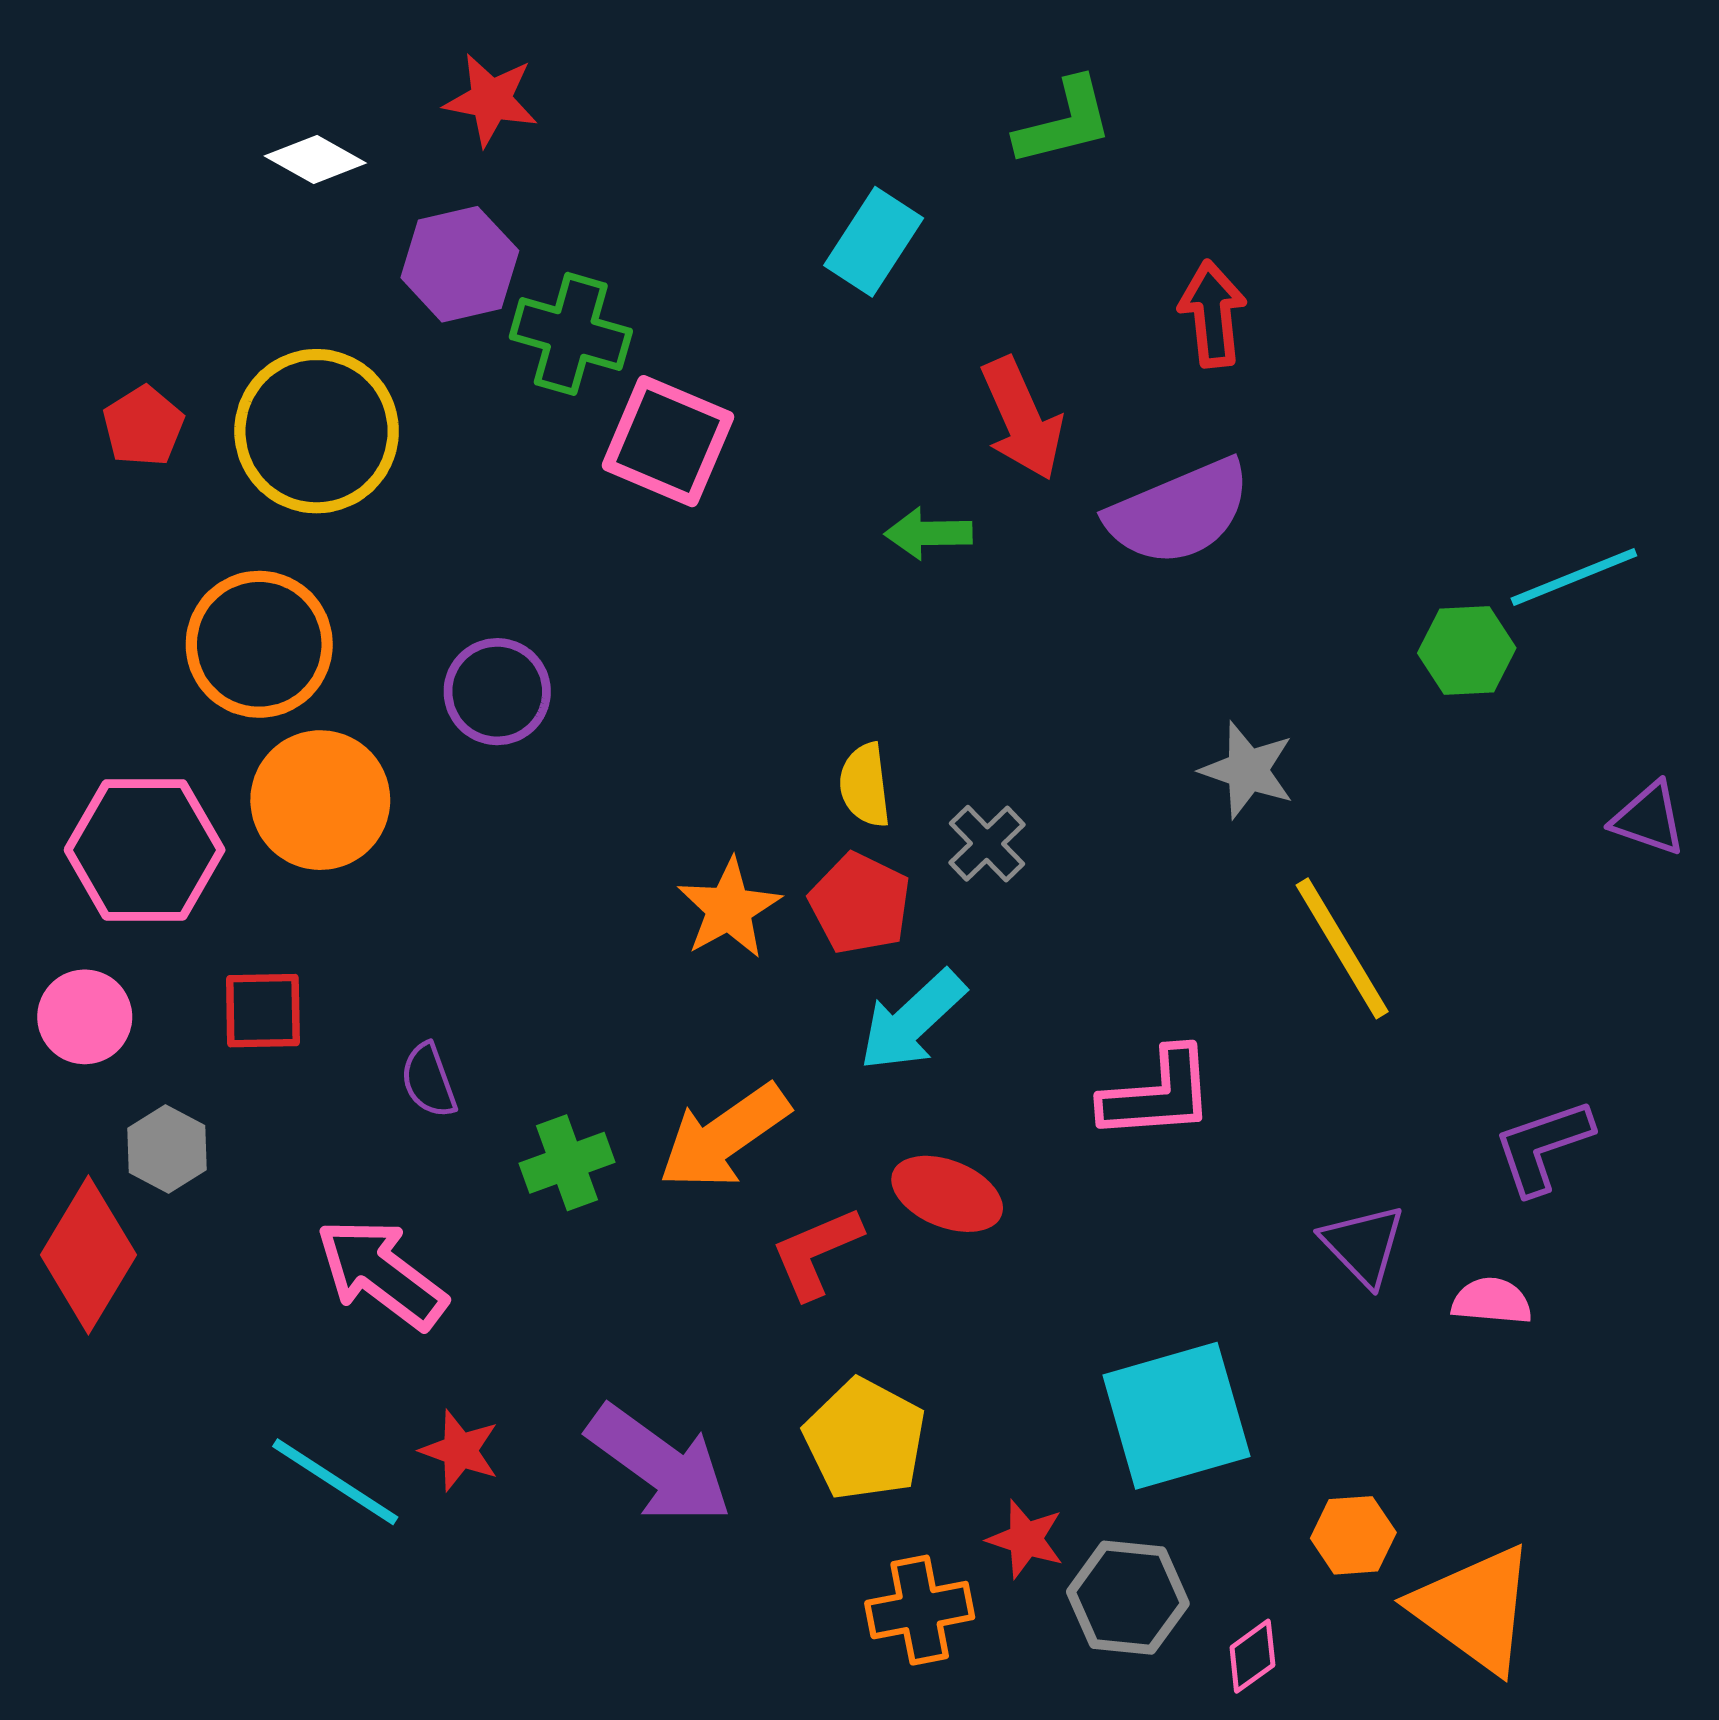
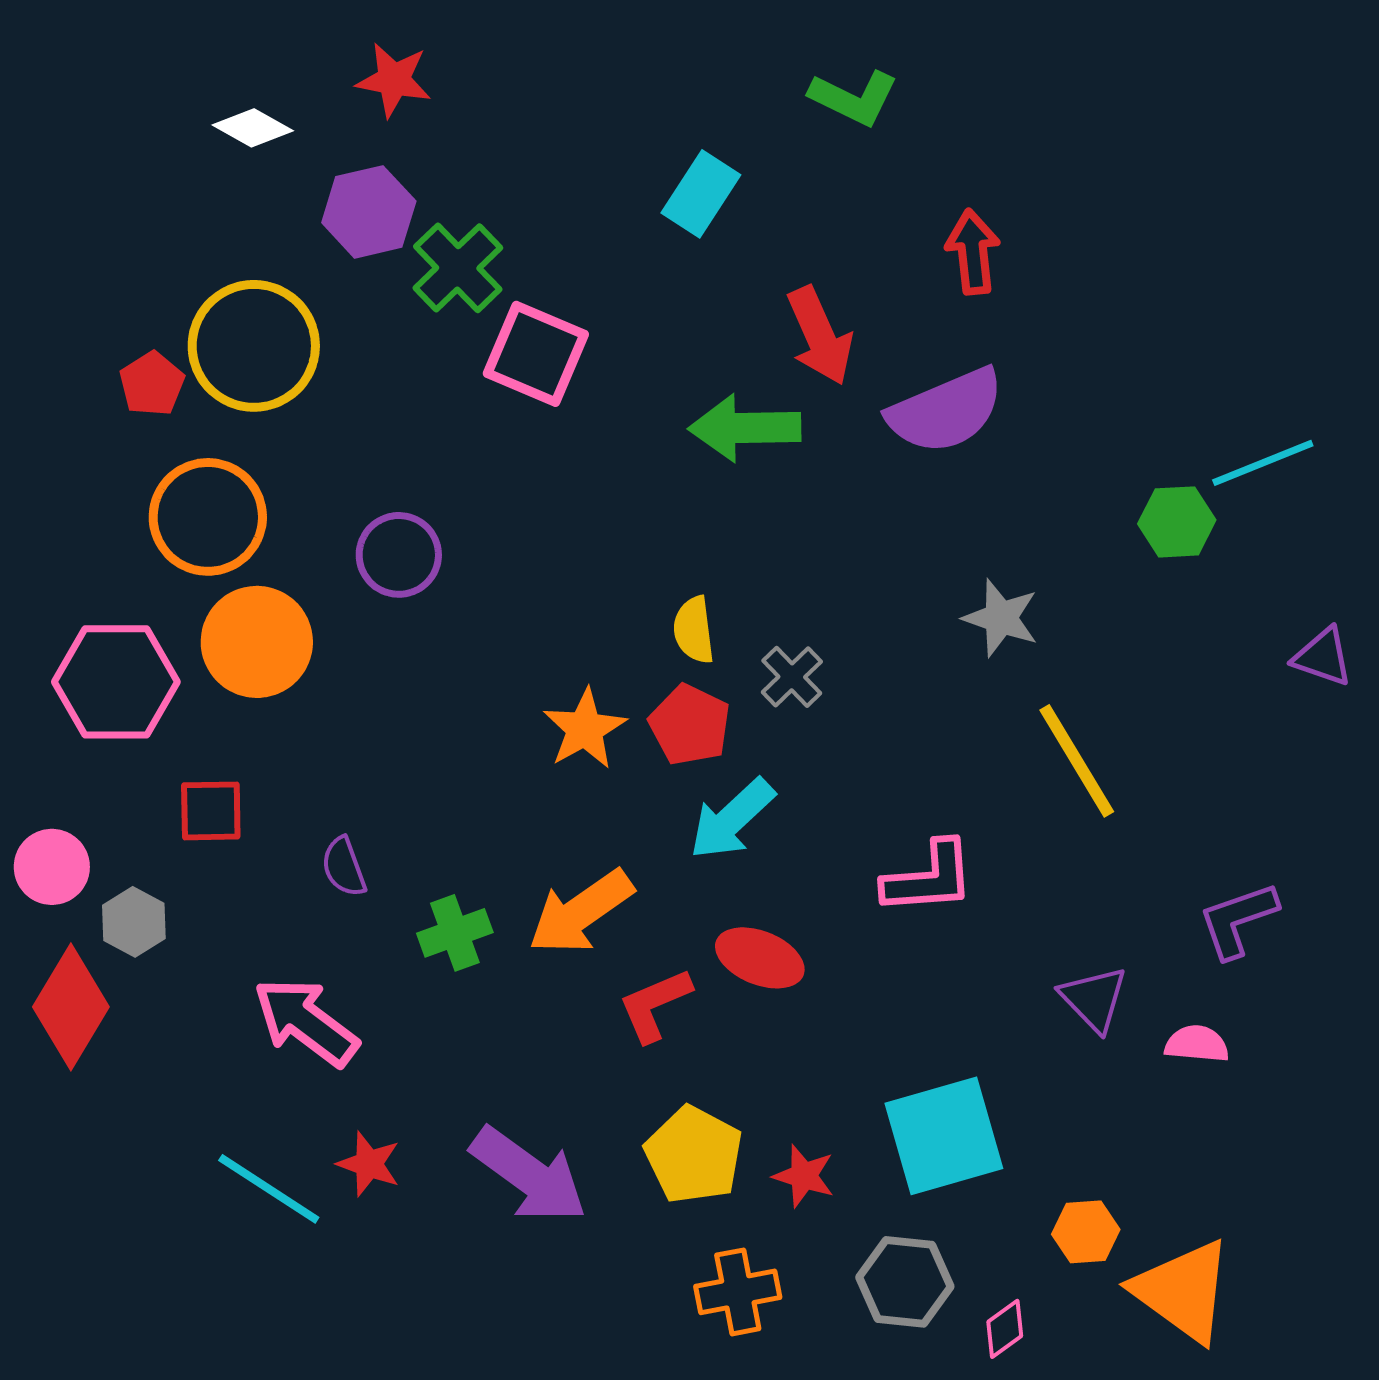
green L-shape: (1064, 122) -> (854, 98), turned 40
green cross: (571, 334) -> (458, 268), turned 30
red pentagon: (143, 426) -> (152, 384), moved
green arrow: (928, 533) -> (745, 428), size x1.6
pink circle: (85, 1017) -> (52, 867), moved
red star: (1026, 1539) -> (804, 1176), moved

